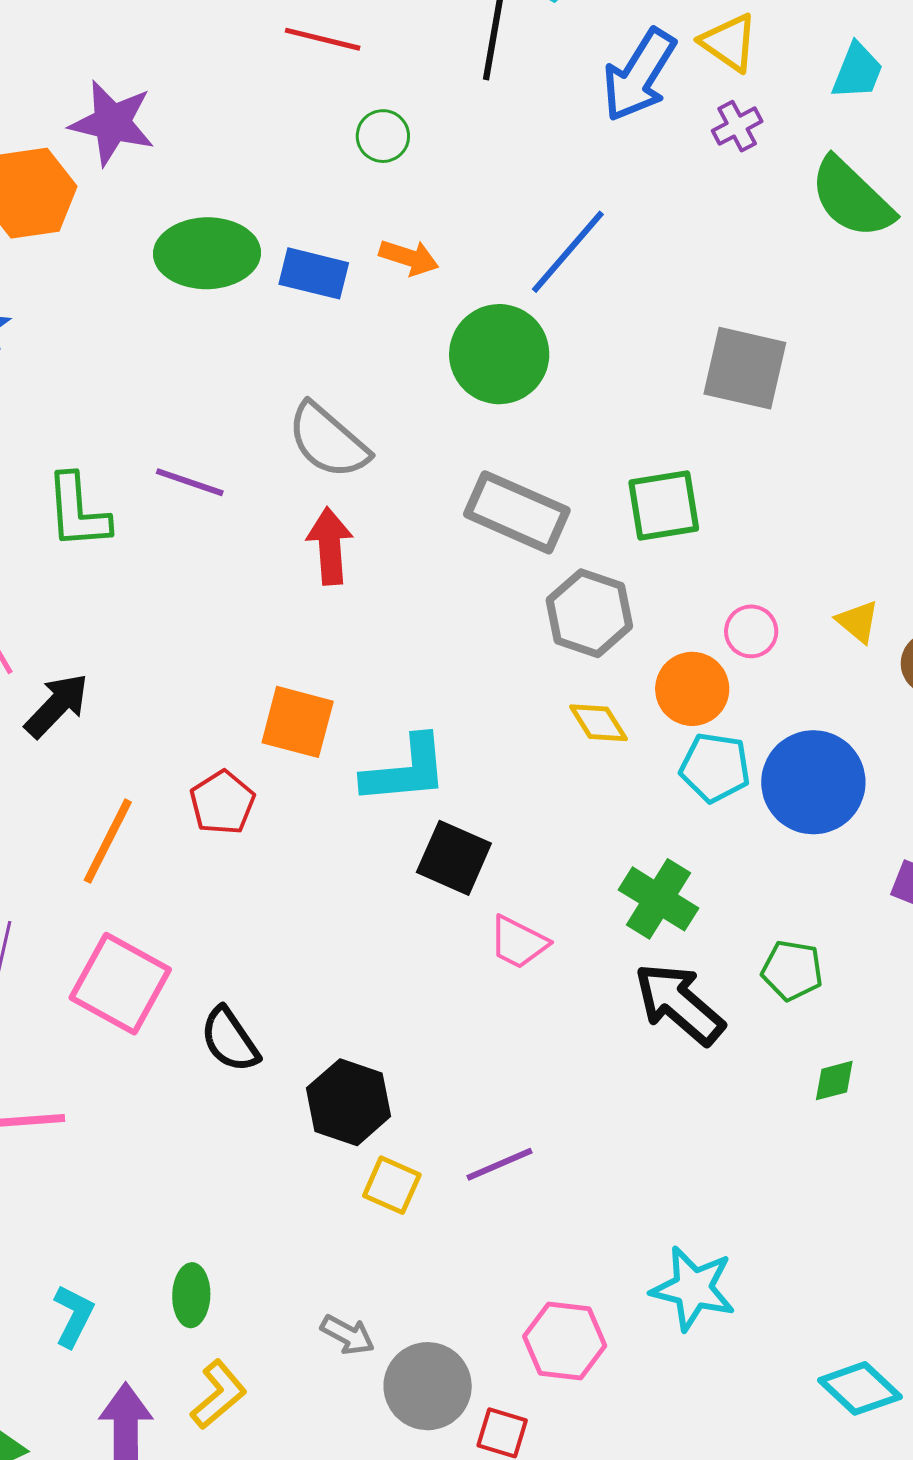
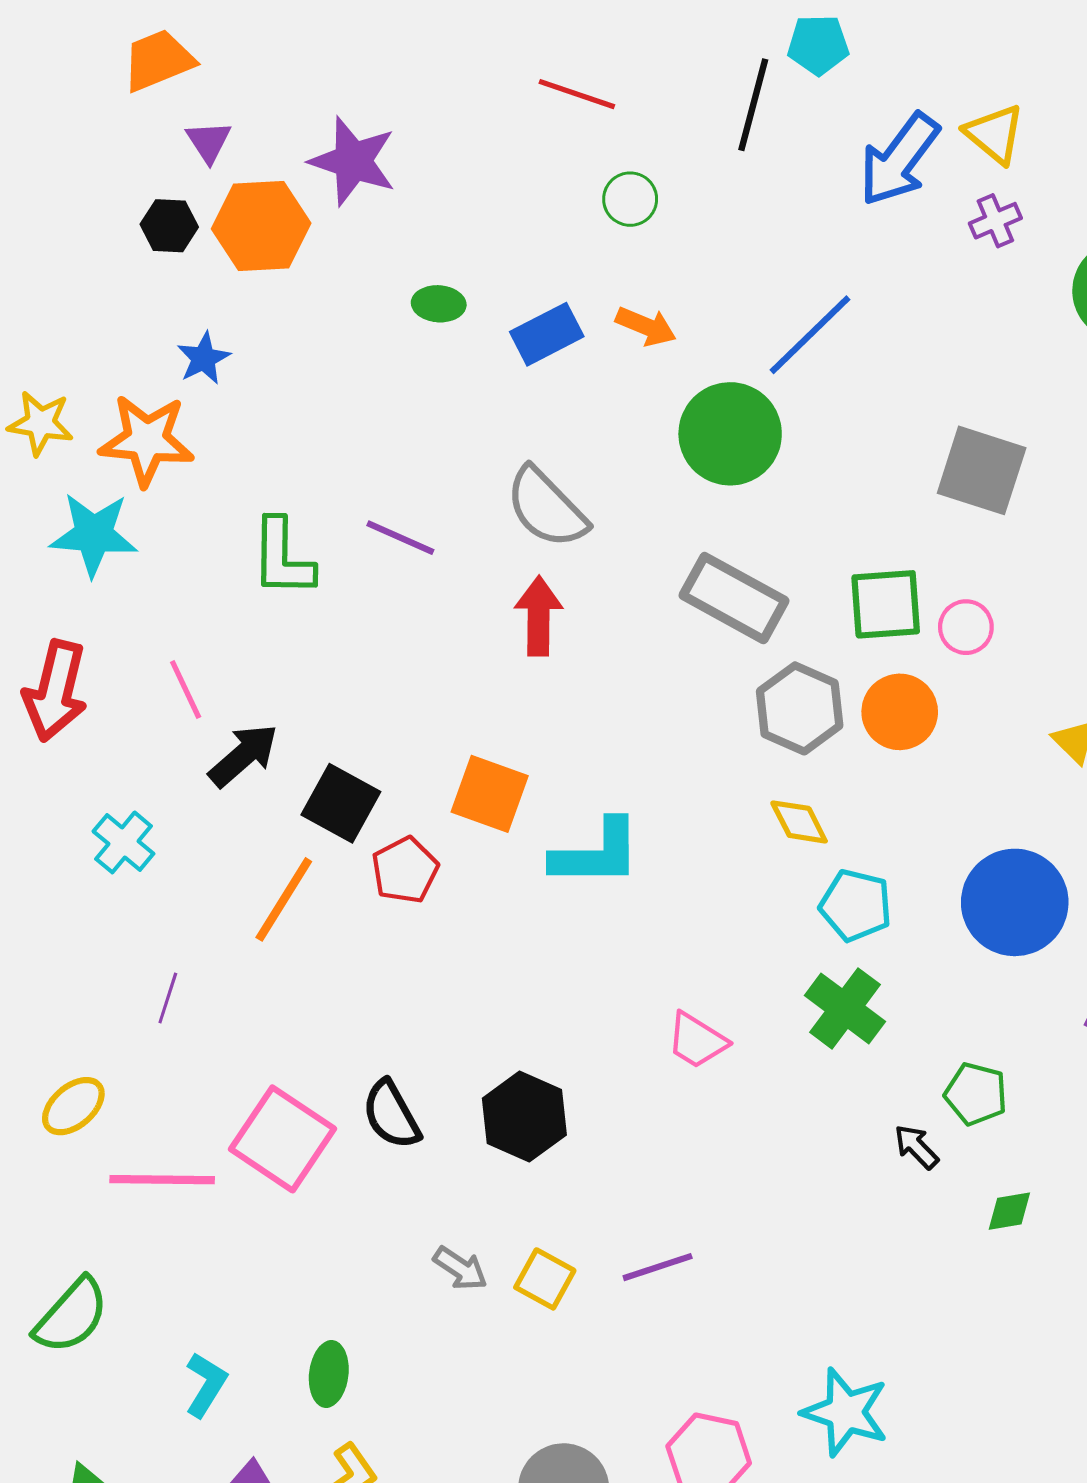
green ellipse: (207, 253) -> (439, 304), size x0.5
blue rectangle: (314, 273) -> (547, 334), turned -46
pink circle: (751, 631) -> (966, 627), moved
orange circle: (692, 689) -> (900, 712), moved
cyan pentagon: (715, 767) -> (856, 905), moved
black square: (454, 858) -> (341, 803), moved
pink square: (120, 984) -> (282, 1139), moved
black arrow: (679, 1004) -> (916, 1147), moved, size x0.5
black hexagon: (349, 1102) -> (524, 1117), moved
gray arrow: (348, 1335) -> (460, 1268), moved

